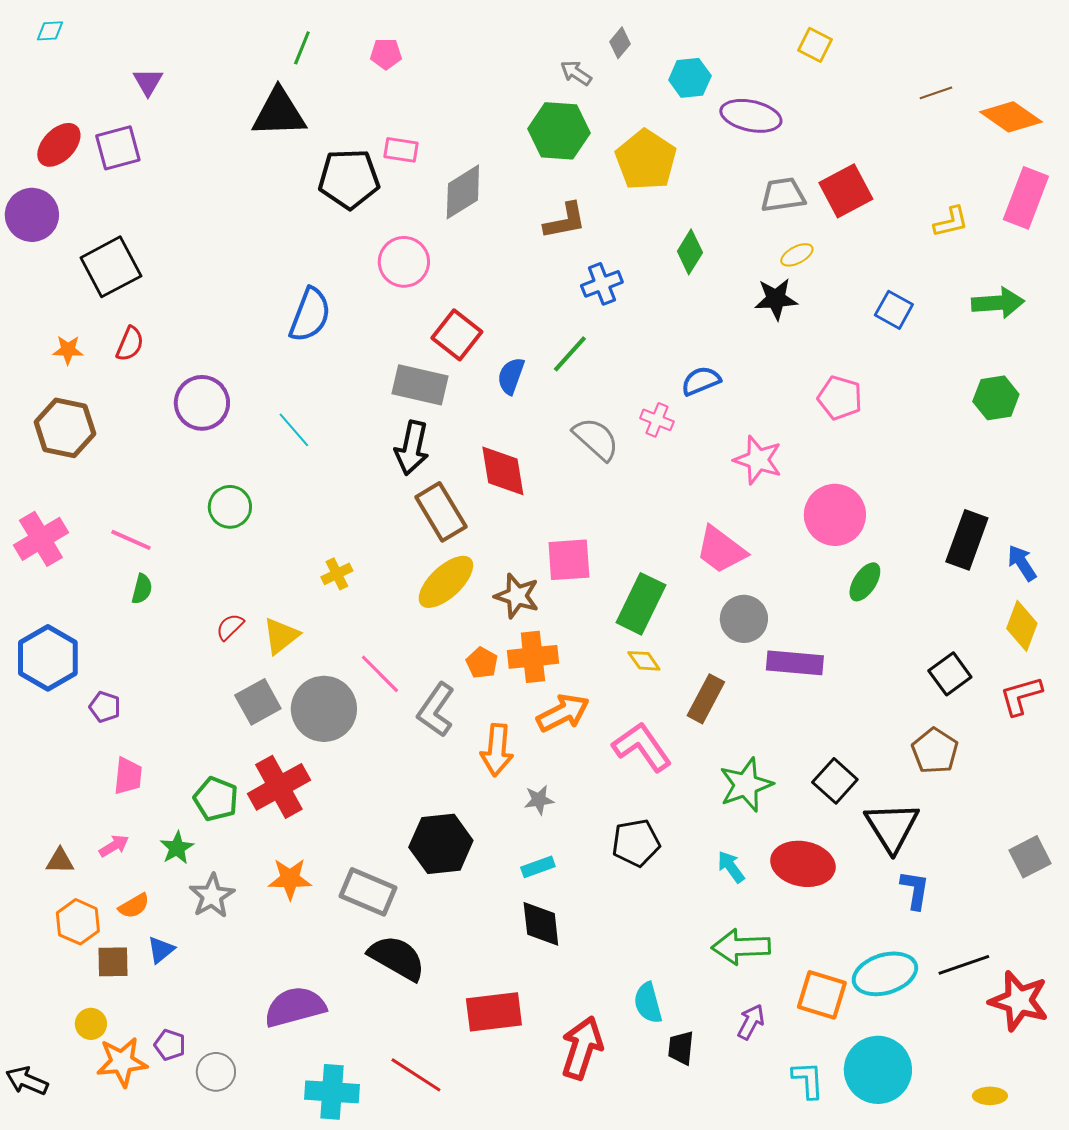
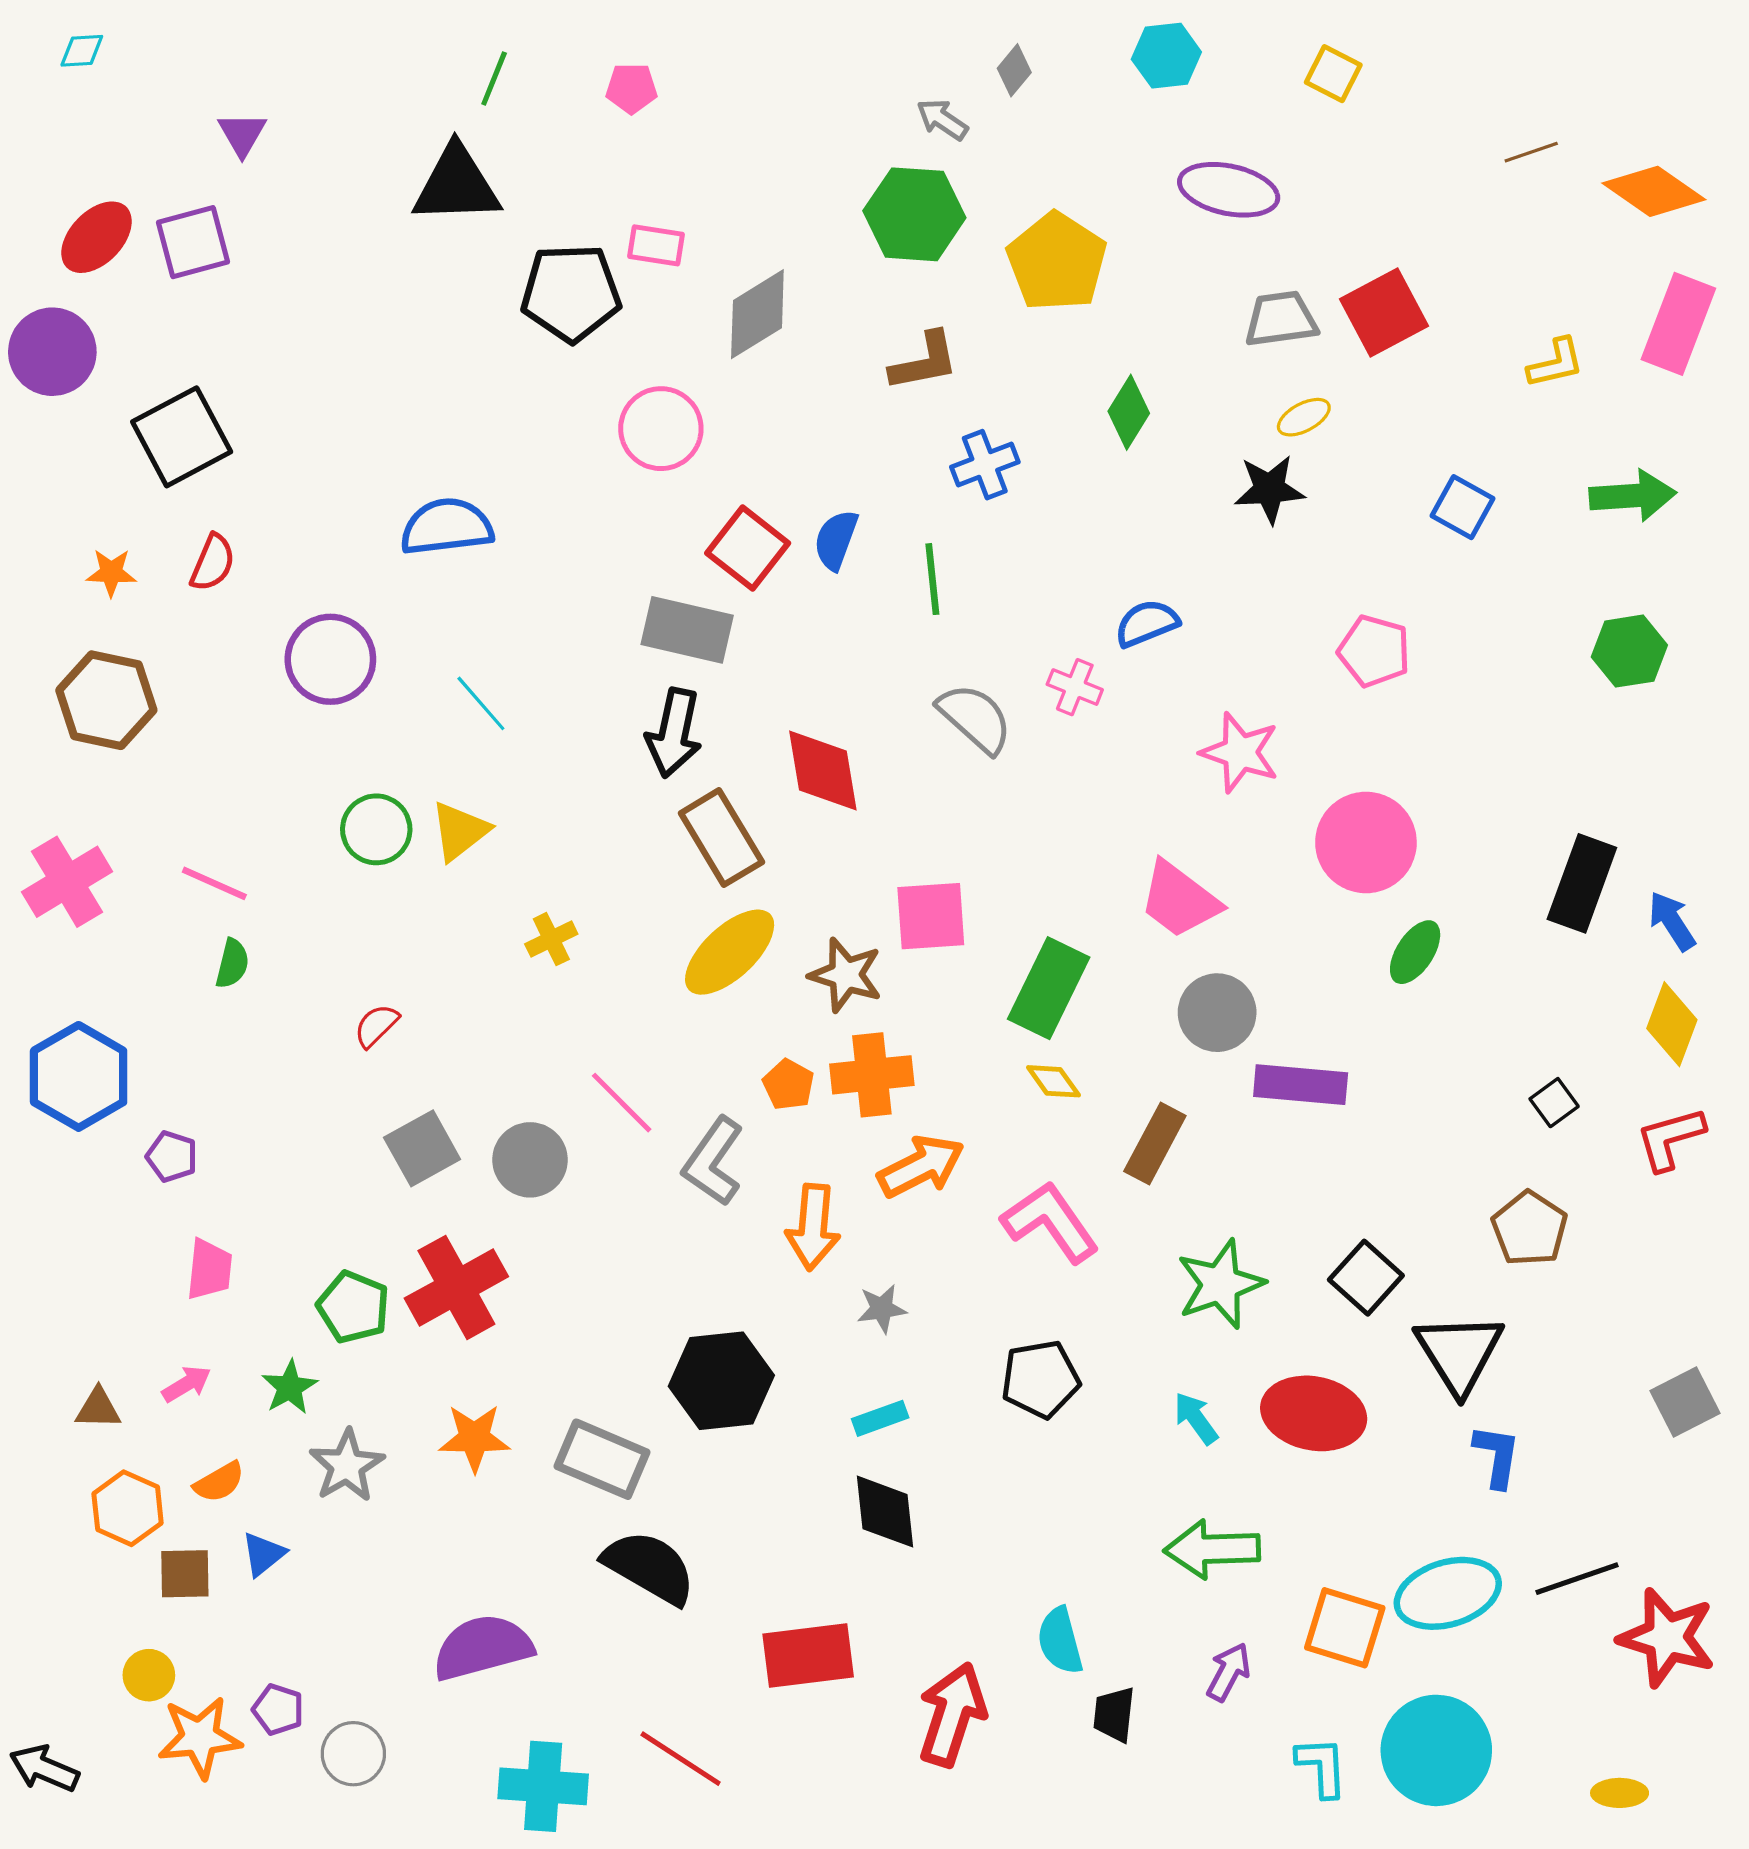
cyan hexagon: (690, 78) -> (1166, 56), moved
blue semicircle: (310, 315) -> (447, 527), moved, turned -118
green line: (570, 354) -> (932, 579), turned -48
blue semicircle: (511, 376) -> (836, 540), moved
yellow triangle: (281, 636) -> (460, 831), moved
black square: (950, 674) -> (1554, 1103), size x0.7
gray circle: (324, 709) -> (530, 1160), size x0.7

